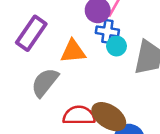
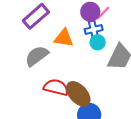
blue cross: (107, 31) -> (94, 30), turned -36

